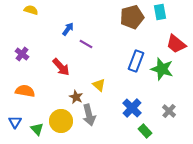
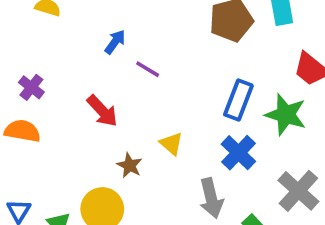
orange semicircle: (25, 91) -> (22, 131), moved
blue cross: (132, 108) -> (238, 153), moved
gray cross: (169, 111) -> (298, 191), size x1.6
gray arrow: (89, 115) -> (211, 198), moved

